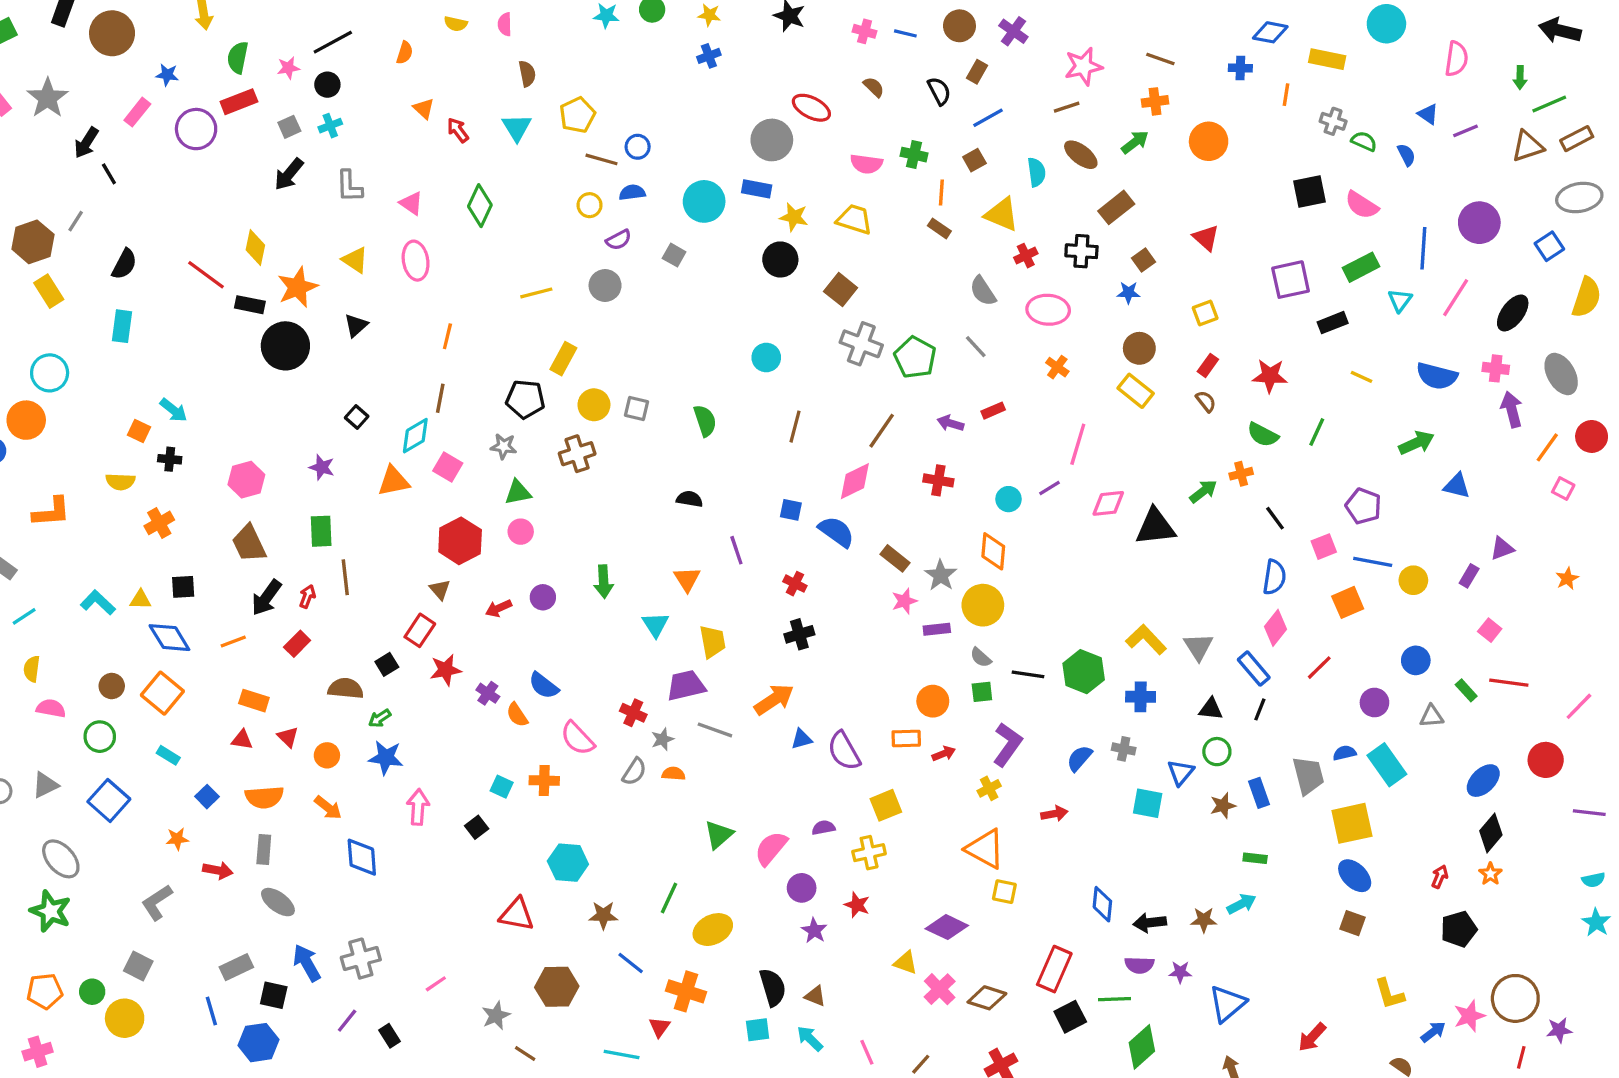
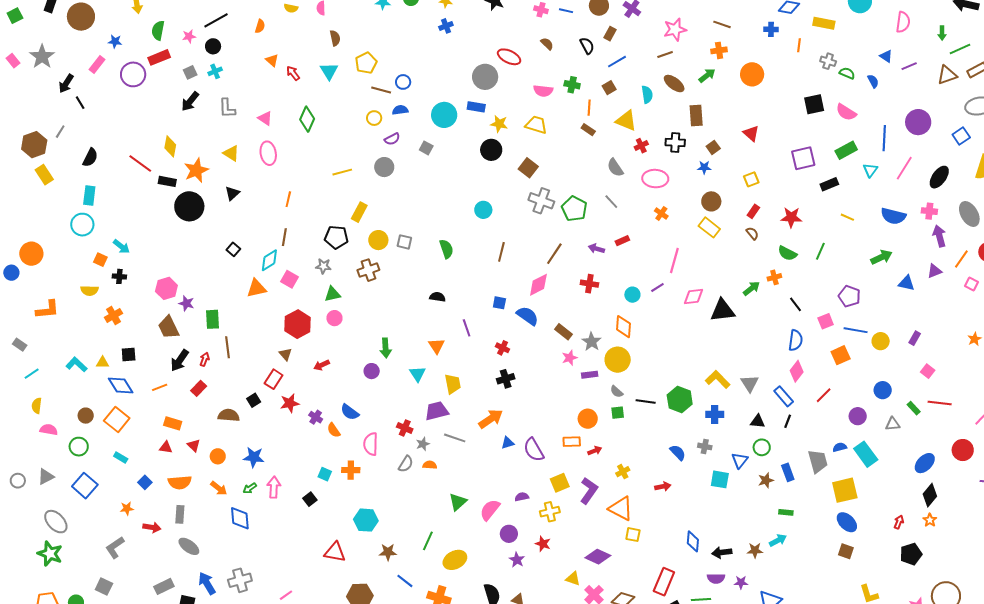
brown rectangle: (1116, 207) -> (696, 115), turned -55
cyan circle: (50, 373) -> (82, 225), moved
purple star: (322, 467) -> (186, 303), moved
purple triangle: (1502, 548) -> (934, 271), moved
purple circle: (543, 597) -> (372, 371), moved
green arrow: (380, 718) -> (250, 488), moved
pink semicircle: (577, 738) -> (371, 444), turned 45
purple L-shape: (1008, 744) -> (589, 491), moved
blue semicircle: (1079, 758) -> (678, 453), turned 96

